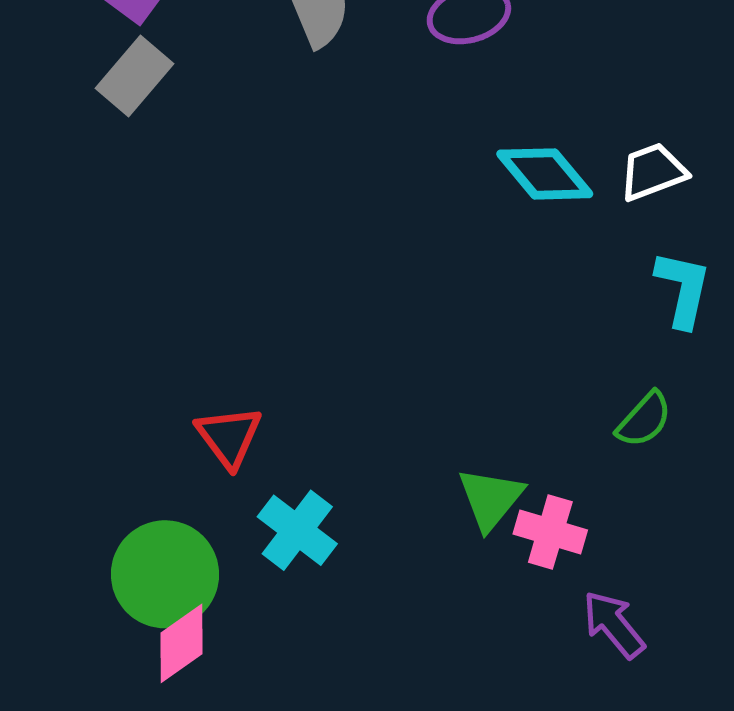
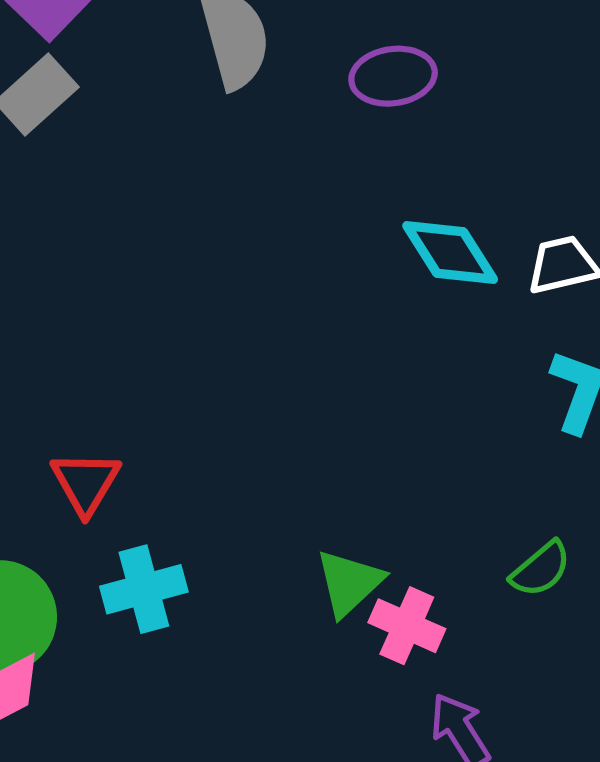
green semicircle: (644, 420) -> (541, 569), moved
cyan cross: (297, 530) -> (144, 589), turned 30

